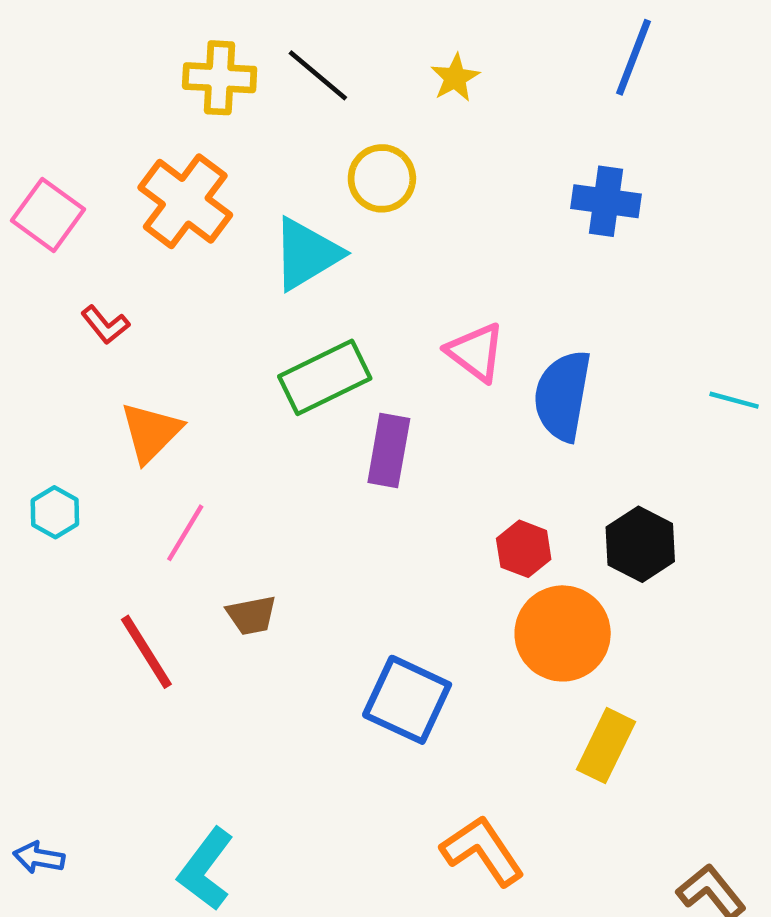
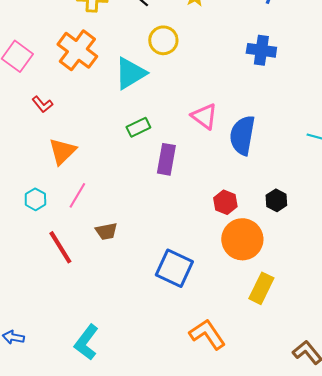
green rectangle: (325, 377) -> (138, 127), size x0.6
cyan hexagon: (55, 512) -> (35, 199), moved
black hexagon: (640, 544) -> (276, 200), size x0.7

